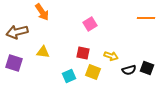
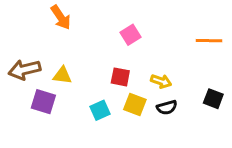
orange line: (146, 18) -> (209, 41), moved
brown arrow: (17, 32) -> (24, 70), moved
purple square: (14, 63) -> (43, 102), moved
black semicircle: (129, 70) -> (167, 107), moved

